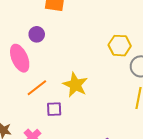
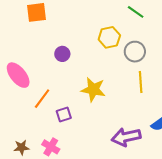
purple circle: (37, 34) -> (62, 54), moved
yellow star: (75, 85) -> (93, 90), moved

